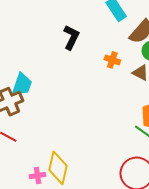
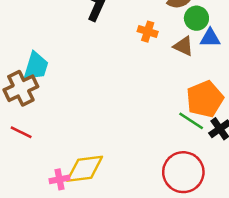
yellow diamond: (58, 168) -> (85, 169), turned 72

